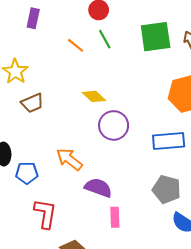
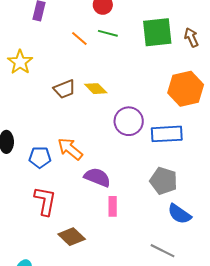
green line: (105, 39) -> (108, 33), turned -48
brown trapezoid: (32, 103) -> (64, 89), moved
purple circle: (114, 125) -> (129, 121), moved
blue pentagon: (27, 173) -> (40, 157), moved

